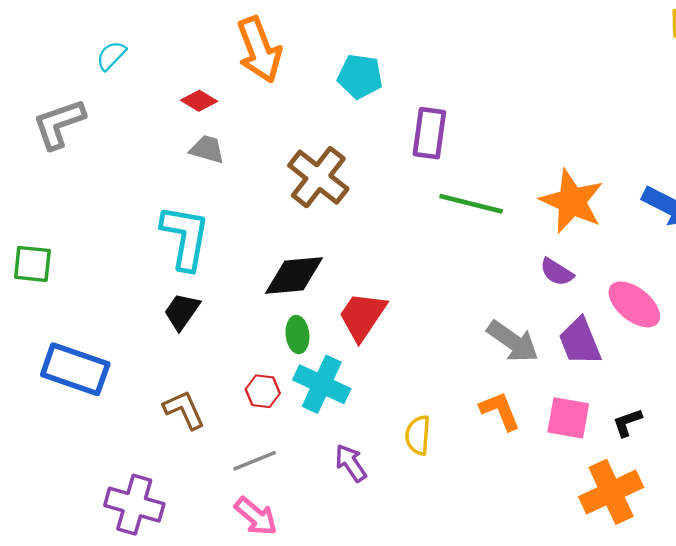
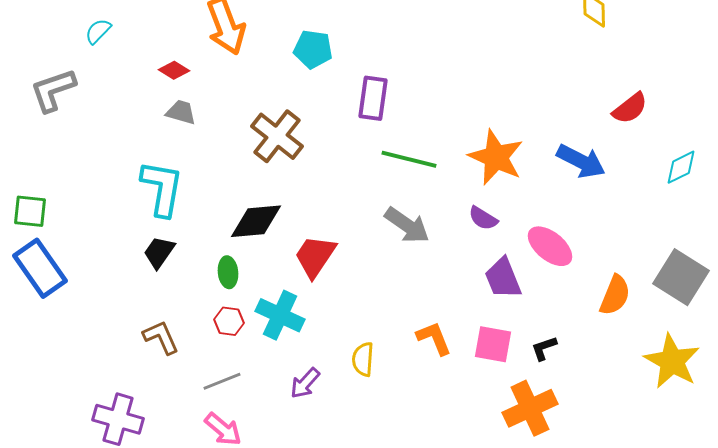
green ellipse: (297, 335) -> (228, 272), moved
gray arrow: (513, 341) -> (407, 225), moved
blue rectangle: (75, 369) -> (40, 268), moved, turned 36
purple arrow: (351, 463) -> (305, 383), turned -104

